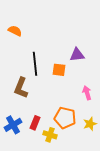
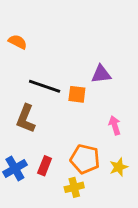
black line: (35, 64) -> (45, 86), turned -65
yellow cross: (50, 135) -> (74, 187), moved, turned -32

